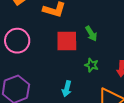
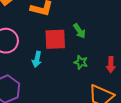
cyan arrow: (67, 89) -> (37, 59), moved

